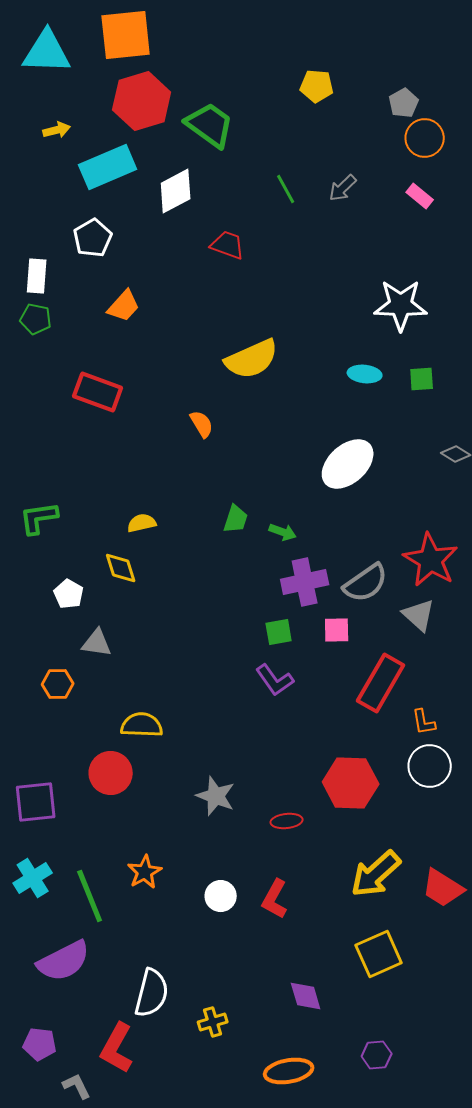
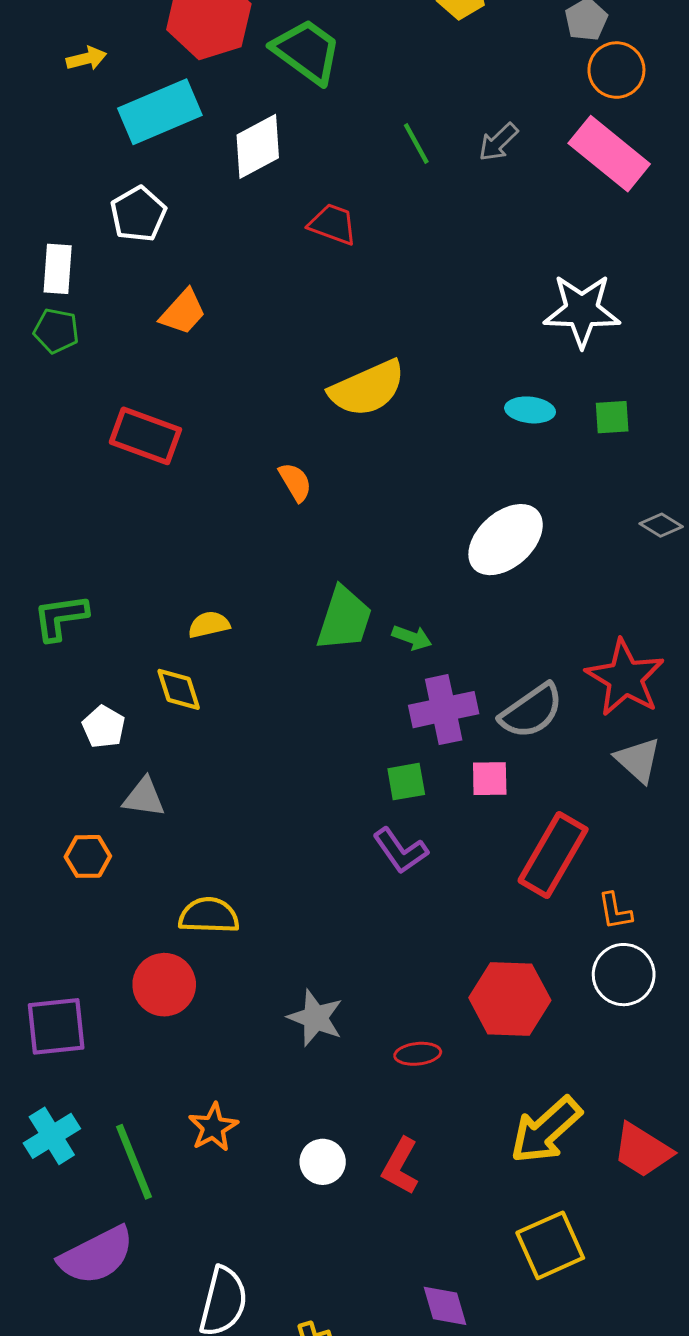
pink rectangle: (420, 196) -> (609, 154), size x2.0
green trapezoid: (236, 519) -> (344, 619), size x1.6
gray triangle: (419, 615) -> (638, 760), moved

